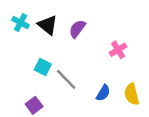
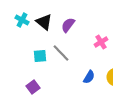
cyan square: (43, 67) -> (40, 56), turned -32
gray line: (66, 79) -> (61, 53), moved

